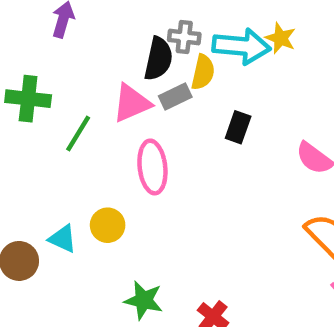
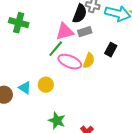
yellow semicircle: (203, 72) -> (89, 61), moved
green line: (78, 134) -> (56, 49), moved
pink ellipse: (152, 167) -> (70, 62), turned -70

